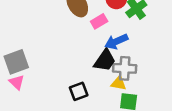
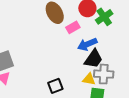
black trapezoid: (105, 60) -> (93, 59), moved
gray cross: (125, 68) -> (104, 74), moved

